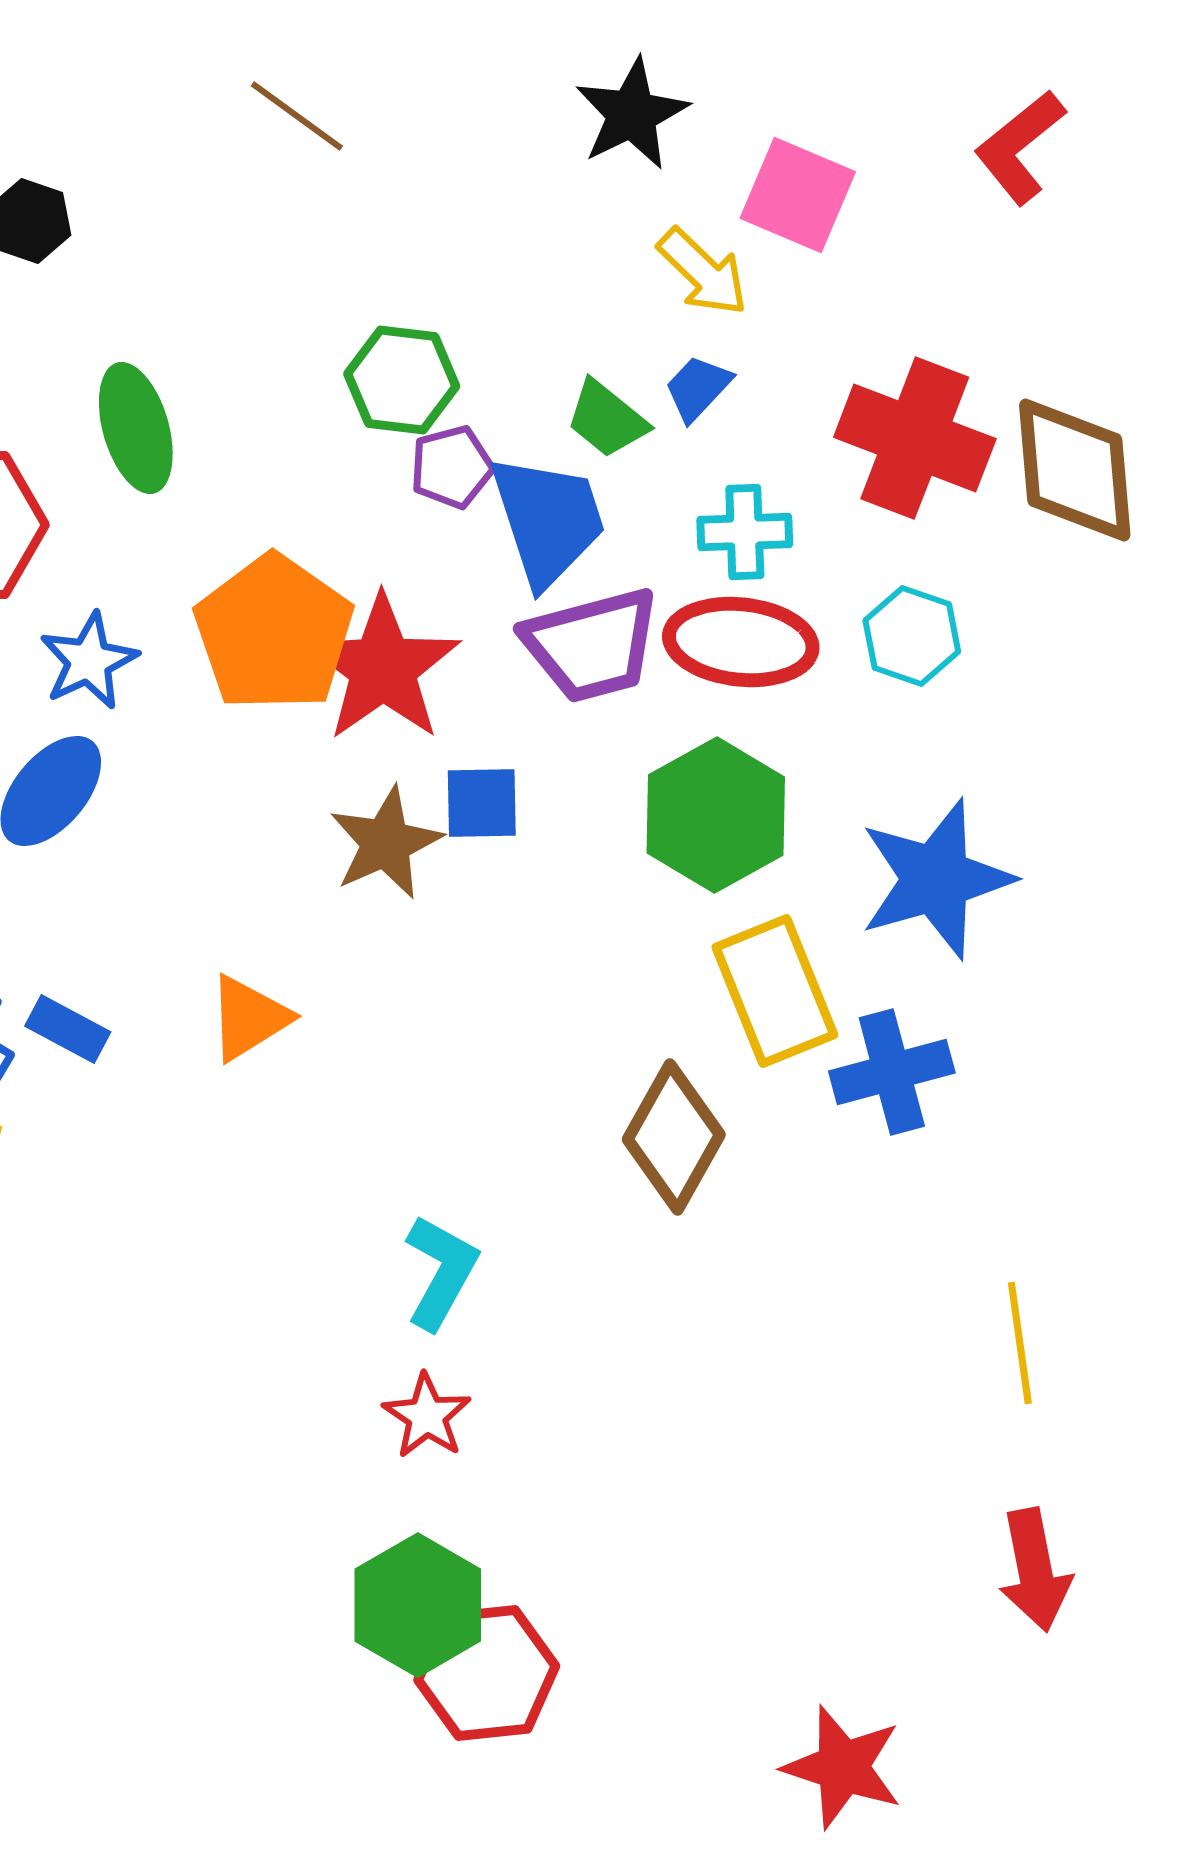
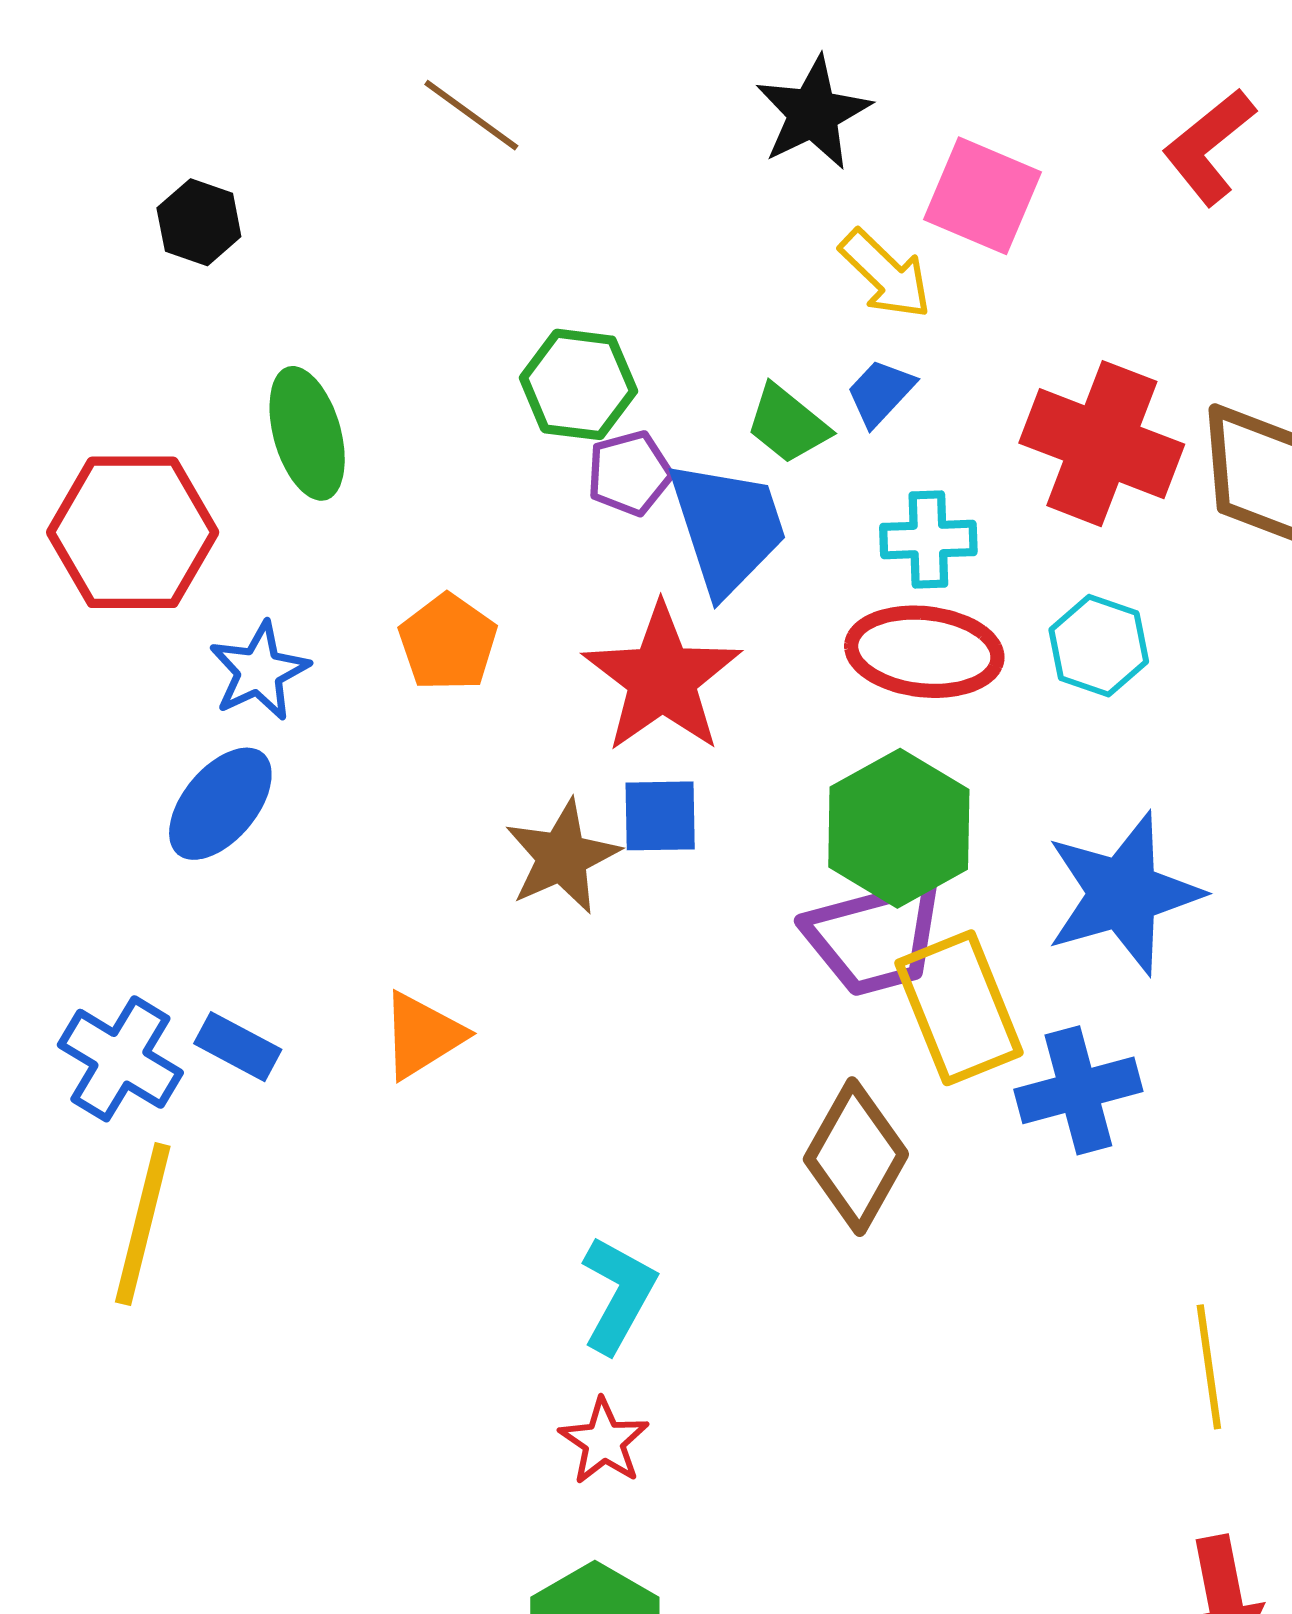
orange pentagon: (274, 633) -> (448, 643), size x0.6
purple trapezoid: (592, 645) -> (874, 937), moved
red star: (383, 668) -> (662, 678), moved

